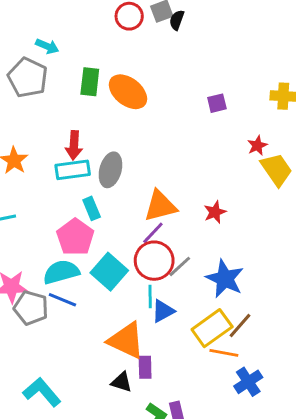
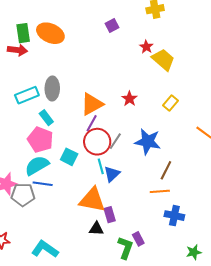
red arrow: (74, 145) -> (17, 50), moved, turned -72
cyan square: (109, 272) -> (69, 157), size x0.7
yellow rectangle: (212, 328) -> (170, 103), moved, size x0.6
blue cross: (248, 382) -> (174, 216), moved, turned -30

